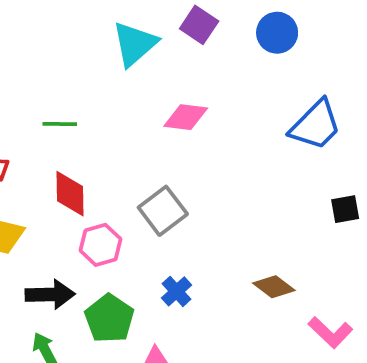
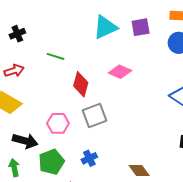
purple square: (199, 25) -> (141, 27), turned 30
red diamond: (70, 194) -> (81, 84), moved

